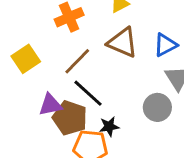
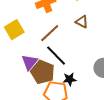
brown triangle: (123, 43) -> (82, 22), size x0.6
purple triangle: (50, 105) -> (30, 62), turned -42

